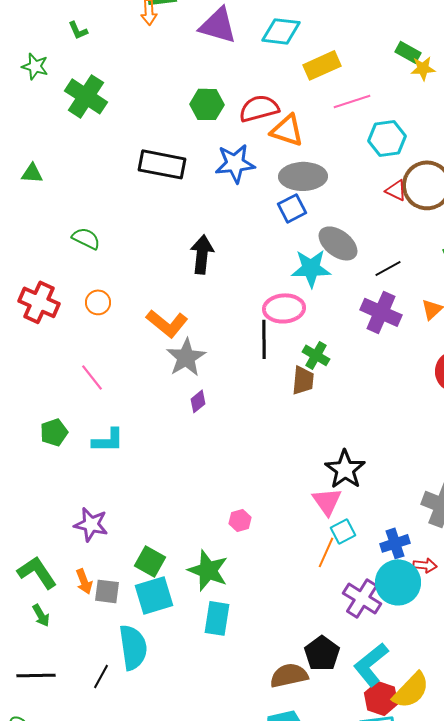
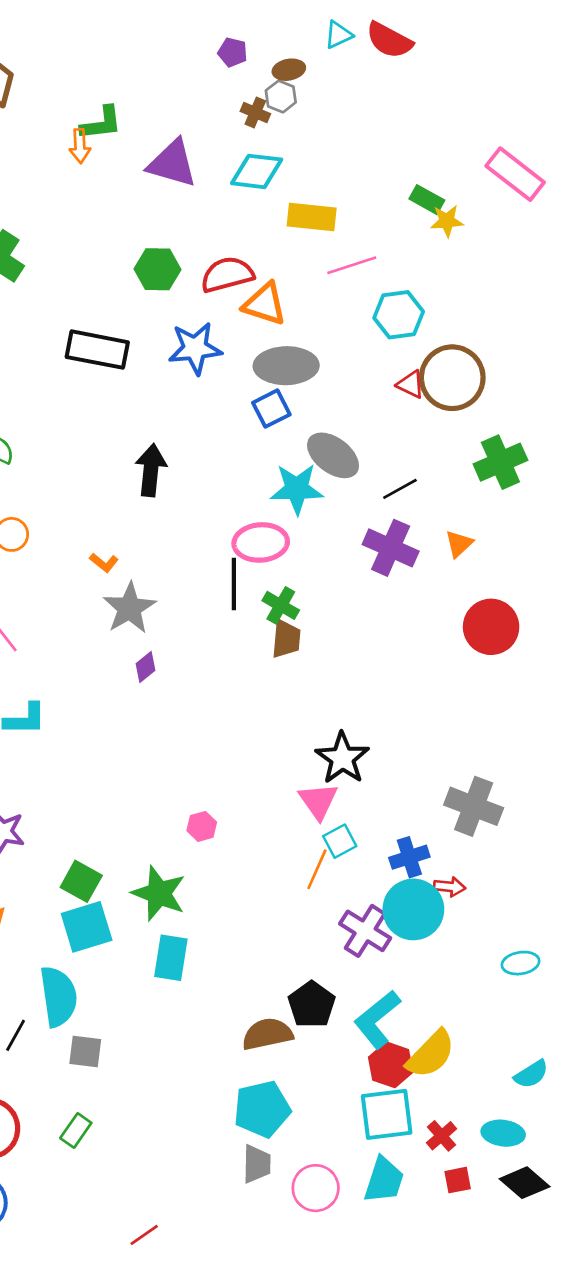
yellow rectangle: (322, 65) -> (312, 217), turned 30
orange L-shape: (167, 323) -> (104, 563), size x0.5
green cross: (316, 355) -> (281, 605), moved
gray square: (107, 591) -> (85, 1051), moved

